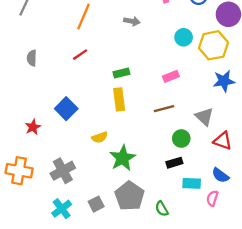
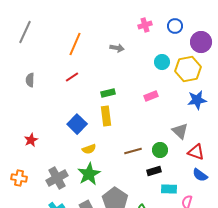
blue square: (66, 109) -> (77, 124), moved
brown line: (164, 109) -> (133, 151), moved
green star: (123, 158) -> (89, 174), moved
orange cross: (19, 171) -> (19, 178), size x0.7
blue semicircle: (220, 175) -> (200, 175), moved

